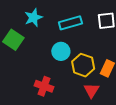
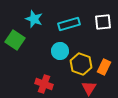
cyan star: (33, 18) -> (34, 19), turned -30

